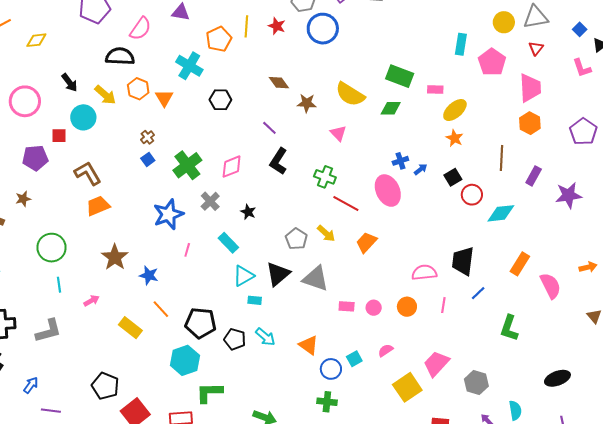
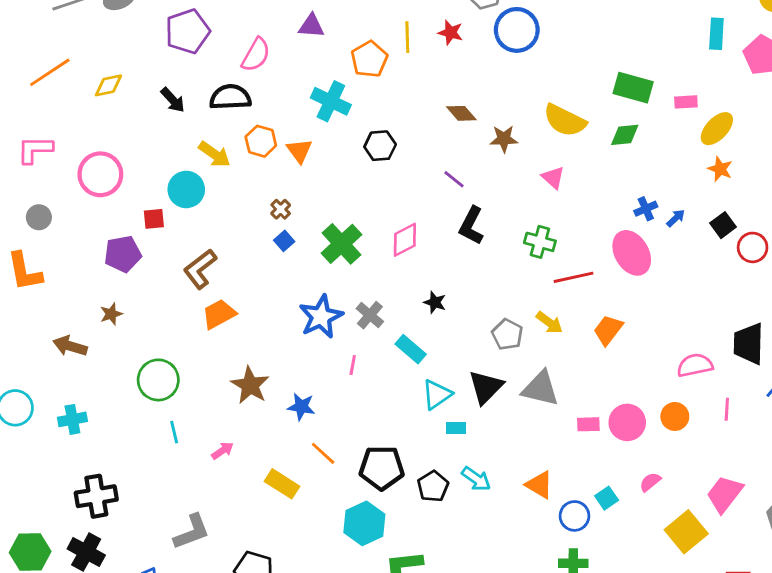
black arrow: (69, 82) -> (173, 100), moved
brown L-shape: (88, 173) -> (200, 269), turned -92
gray cross: (210, 201) -> (370, 315), moved
red line: (346, 204) -> (574, 277), turned -36
pink circle: (374, 308) -> (627, 422), size x1.6
gray L-shape: (48, 331) -> (192, 532), moved
black pentagon: (235, 339) -> (433, 486), turned 30

